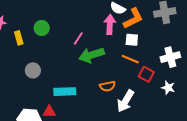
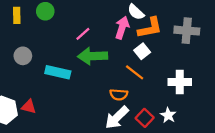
white square: (132, 40) -> (142, 51), turned 32
red square: (146, 74) -> (145, 118), moved
orange semicircle: (107, 86) -> (119, 95), moved
cyan rectangle: (65, 92) -> (58, 72), moved

